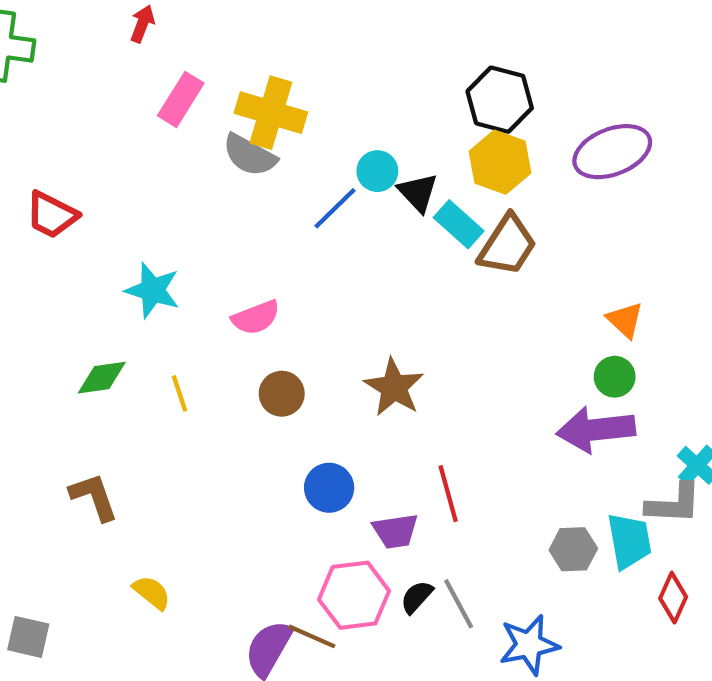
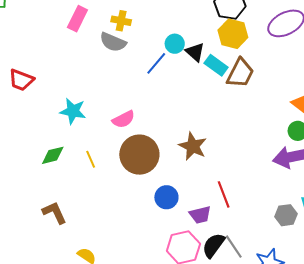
yellow cross: (271, 113) -> (121, 21), size x0.6
brown circle: (282, 394) -> (139, 155), size x1.8
black semicircle: (417, 597) -> (213, 245), size x1.5

